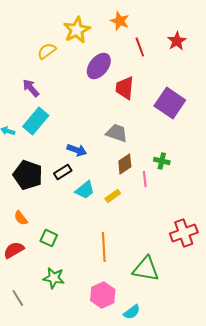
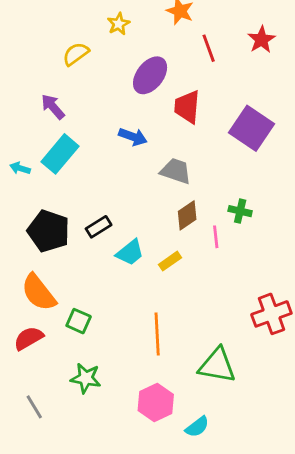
yellow star: (77, 30) -> (119, 24), size x0.6
blue arrow: (77, 150) -> (133, 137), moved
orange semicircle: (21, 218) -> (39, 292), size x1.8

